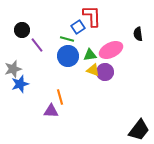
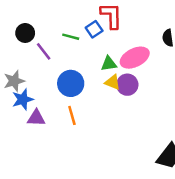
green line: (67, 39) -> (71, 37), moved
blue circle: (68, 56) -> (71, 83), moved
purple triangle: (51, 111) -> (36, 118), moved

